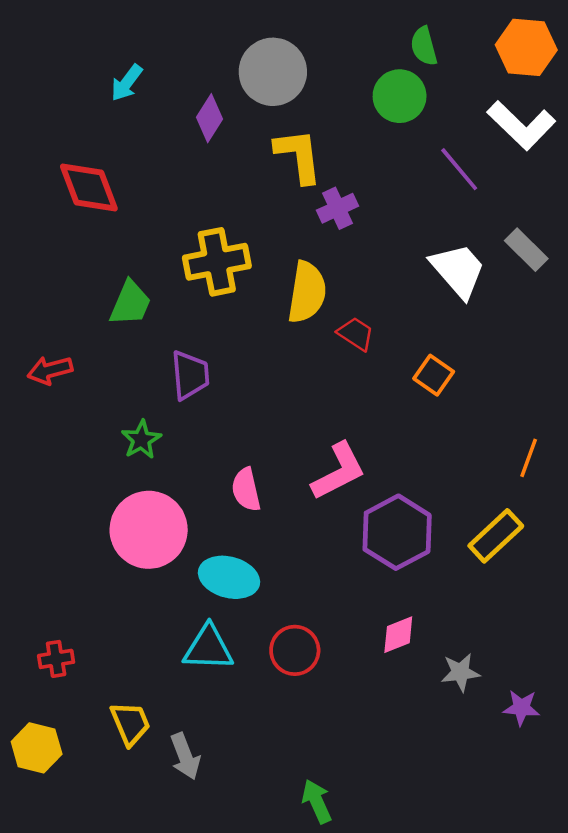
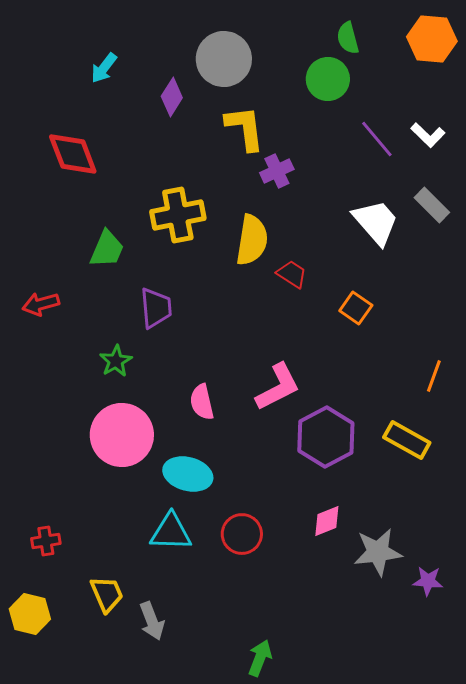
white L-shape: (521, 125) -> (428, 135), moved, size x0.6
yellow rectangle: (496, 536) -> (407, 440), turned 72
gray star: (460, 672) -> (378, 552), size x1.5
green arrow: (317, 801) -> (260, 658), turned 45

